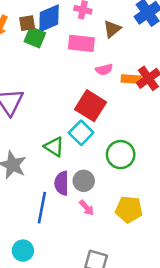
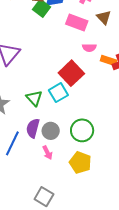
brown triangle: (112, 29) -> (104, 17), turned -49
green circle: (121, 155) -> (82, 130), moved

